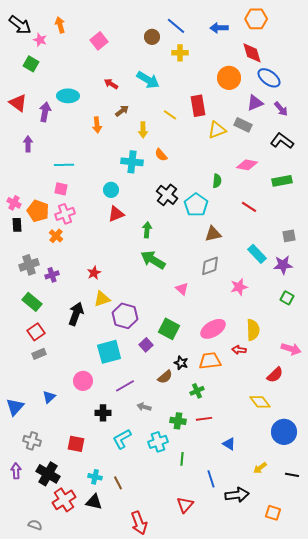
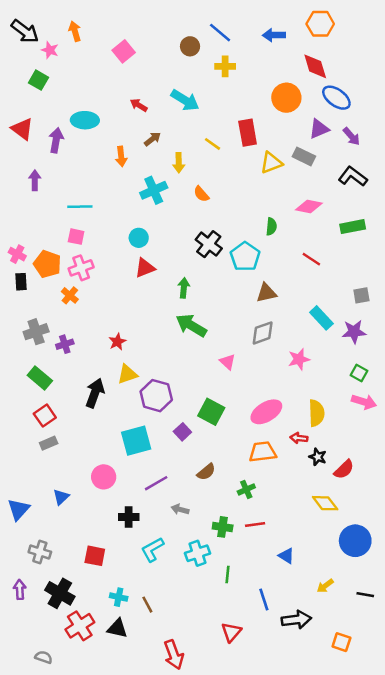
cyan cross: (132, 162) -> (154, 190), moved, turned -30
pink arrow: (291, 349) -> (364, 402), moved
black star: (181, 363) -> (318, 457), moved

